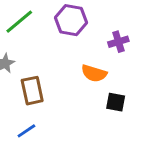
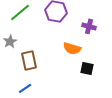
purple cross: (118, 42) -> (89, 26), turned 32

